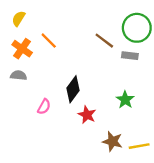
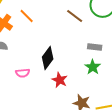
gray rectangle: (130, 56) -> (95, 47), moved
pink semicircle: (44, 107) -> (23, 73), turned 56

